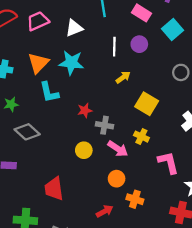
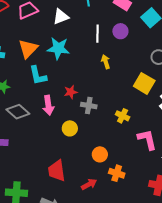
yellow arrow: (123, 77) -> (106, 62), turned -72
yellow square: (147, 104) -> (144, 83), moved
pink arrow: (118, 149) -> (48, 105), moved, turned 48
red trapezoid: (54, 189) -> (57, 171), moved

